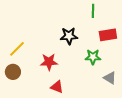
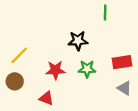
red rectangle: (108, 35) -> (122, 62), moved
green star: (93, 57) -> (87, 69), moved
red triangle: (57, 87) -> (46, 98), moved

